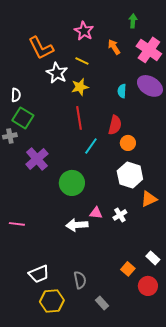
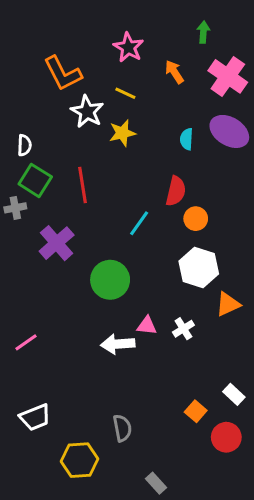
red line: (79, 118) -> (83, 185), moved
pink line: (17, 224) -> (26, 342), turned -42
white trapezoid: (39, 274) -> (35, 417), moved
gray rectangle: (102, 303) -> (156, 483), moved

